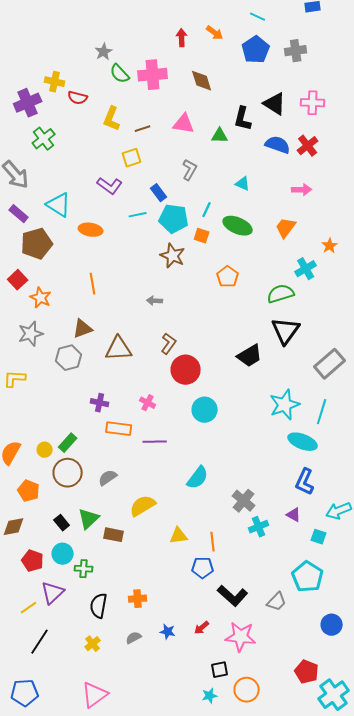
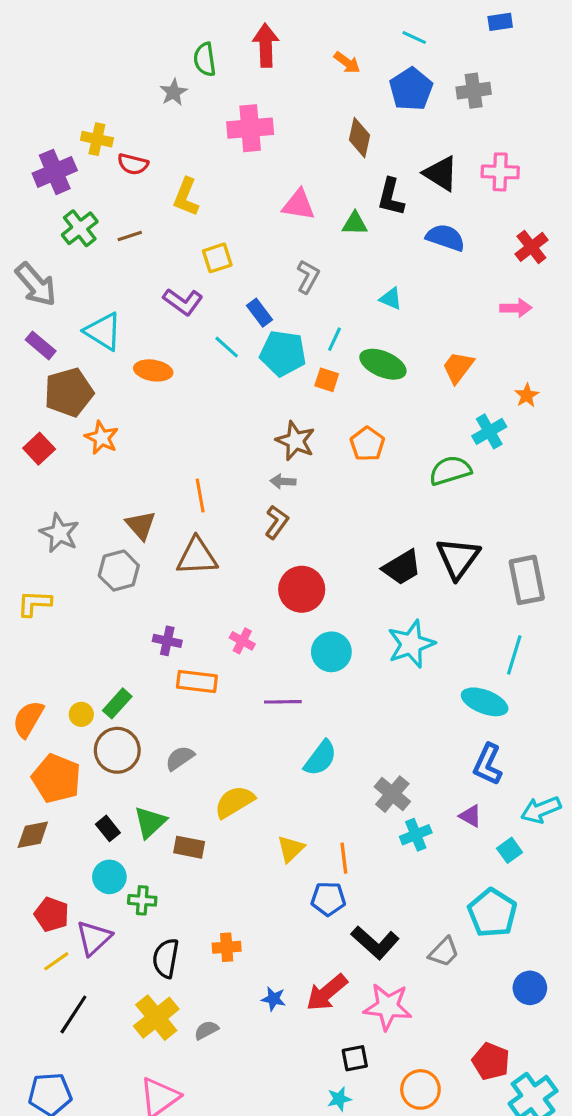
red arrow: (182, 38) -> (266, 45), moved, size x1.5
green semicircle: (120, 74) -> (205, 59), moved, turned 35
brown diamond: (202, 81) -> (360, 138), moved, turned 30
brown line: (143, 129) -> (130, 236), moved
red cross: (308, 146) -> (531, 247), moved
pink arrow: (302, 190) -> (516, 308), moved
cyan line: (138, 215) -> (227, 347), turned 54
brown star: (173, 256) -> (295, 441), moved
orange line: (93, 284) -> (200, 496), moved
orange star: (41, 298) -> (102, 438), moved
gray arrow: (155, 301) -> (283, 481), moved
brown triangle: (83, 329) -> (141, 525), turned -50
black triangle: (286, 331) -> (458, 558), moved
gray star: (31, 334) -> (59, 533), turned -30
brown L-shape: (169, 344) -> (277, 522), moved
gray rectangle: (330, 364) -> (527, 580), turned -60
cyan star: (285, 405) -> (411, 644), moved
purple line: (155, 442) -> (283, 702), moved
orange pentagon: (29, 491) -> (56, 778), size x1.4
yellow triangle: (179, 536) -> (291, 849), turned -36
cyan square: (319, 537) -> (510, 850), turned 35
red pentagon: (33, 561) -> (52, 914), moved
red arrow: (202, 628) -> (327, 993), size x1.8
gray semicircle: (134, 638) -> (206, 1030), moved
yellow cross: (93, 644) -> (156, 1018), size x1.8
orange circle: (247, 690) -> (420, 1089), moved

